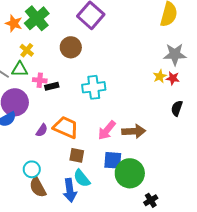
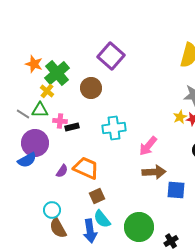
green cross: (37, 18) -> (57, 73), moved
pink arrow: (107, 130) -> (148, 146), moved
brown square: (77, 155) -> (97, 196), turned -35
blue square: (113, 160) -> (176, 190), moved
green circle: (130, 173) -> (139, 227), moved

